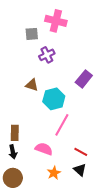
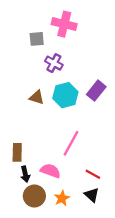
purple cross: (47, 55) -> (54, 63), turned -35
cyan hexagon: (54, 99) -> (65, 95), moved
black arrow: (13, 152) -> (25, 174), moved
brown circle: (13, 178) -> (34, 196), moved

